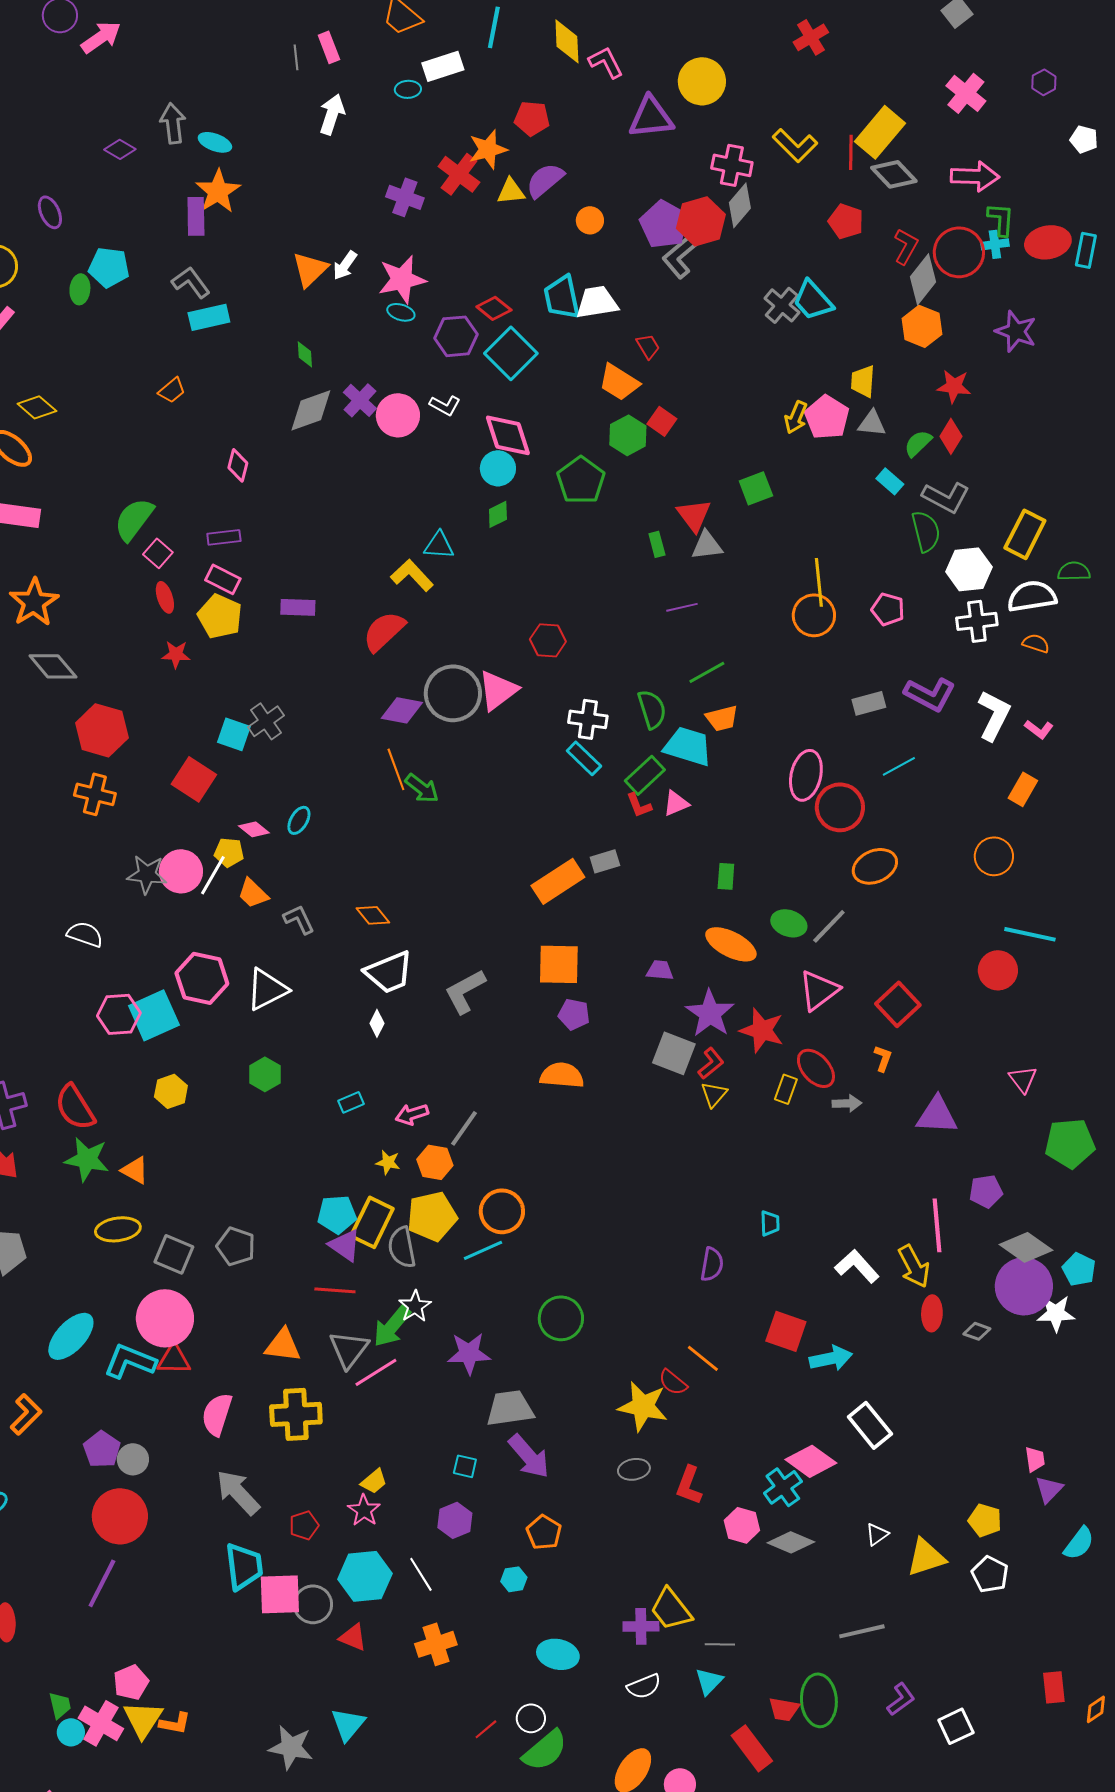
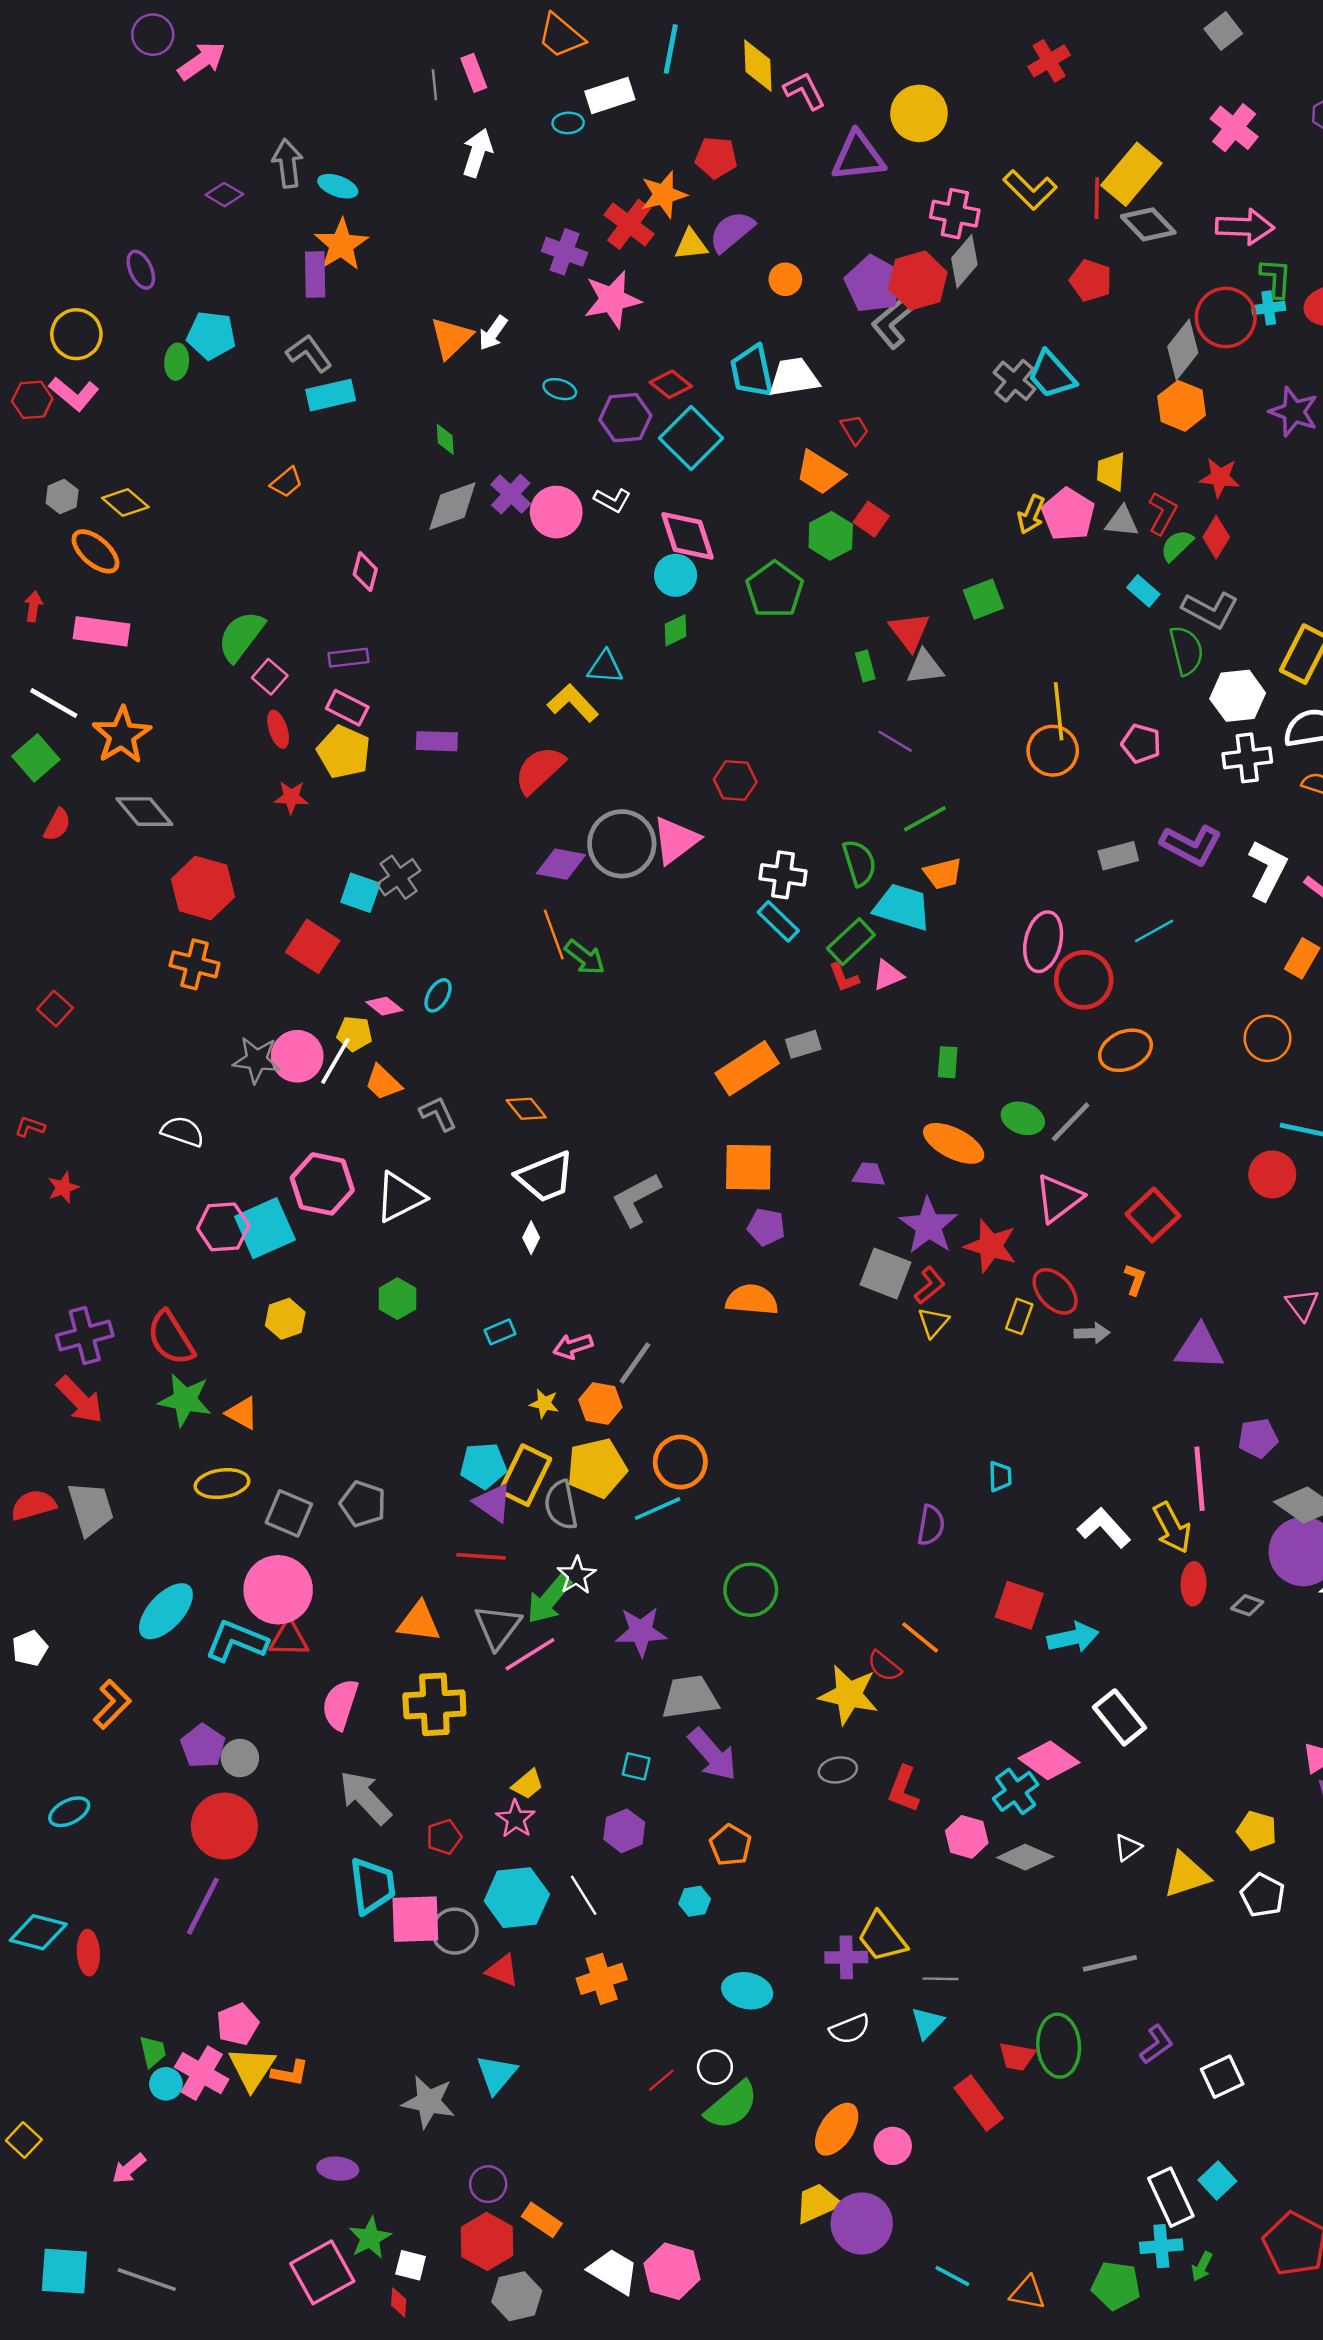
red L-shape: (906, 246) -> (1162, 513), moved
pink star: (402, 279) -> (612, 300), moved
purple line: (682, 607) -> (895, 741), turned 44

